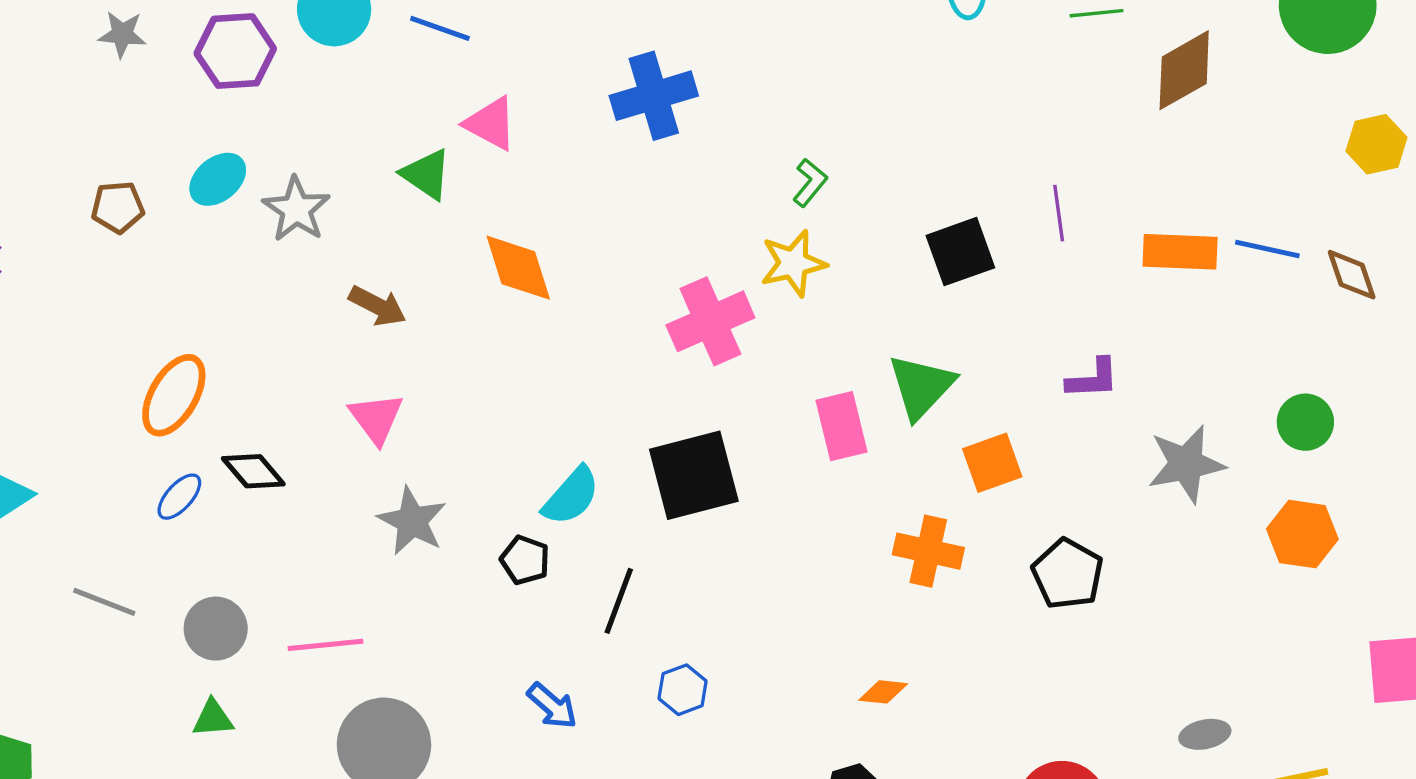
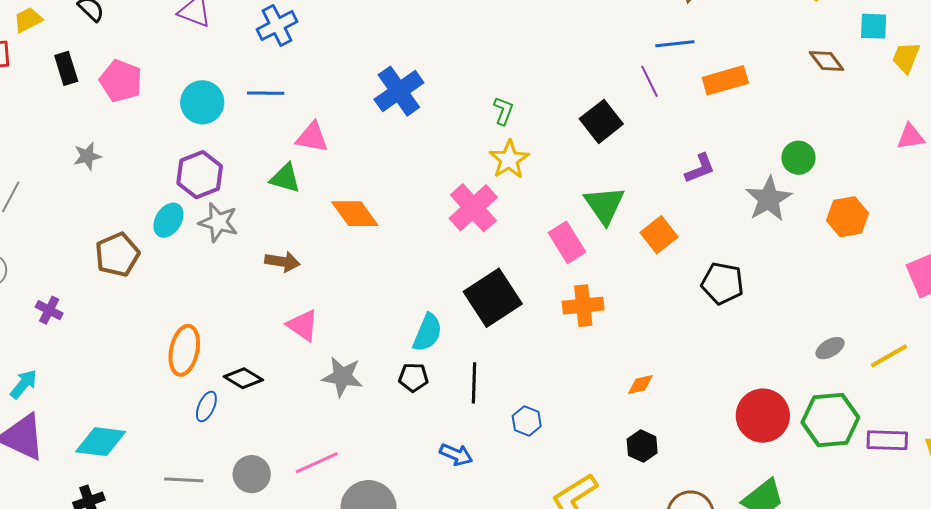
purple hexagon: (235, 51) -> (200, 175), moved
brown pentagon: (118, 207) -> (117, 255), size x1.4
blue line: (1267, 249) -> (675, 44), moved
green circle: (1305, 422) -> (798, 158), moved
orange cross: (928, 551) -> (583, 306), moved

